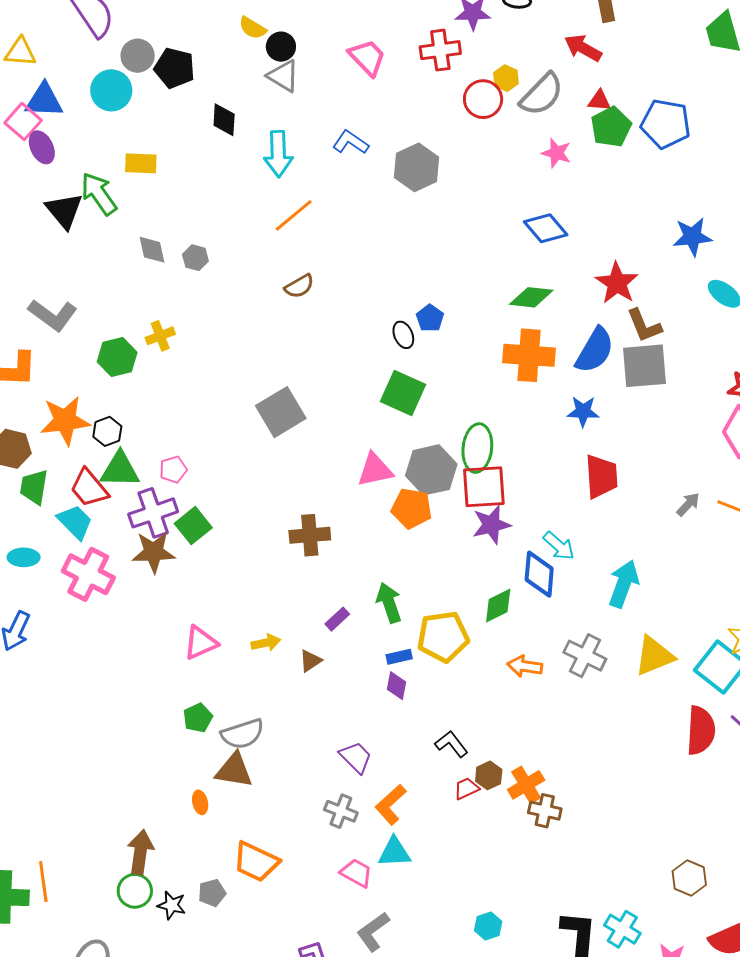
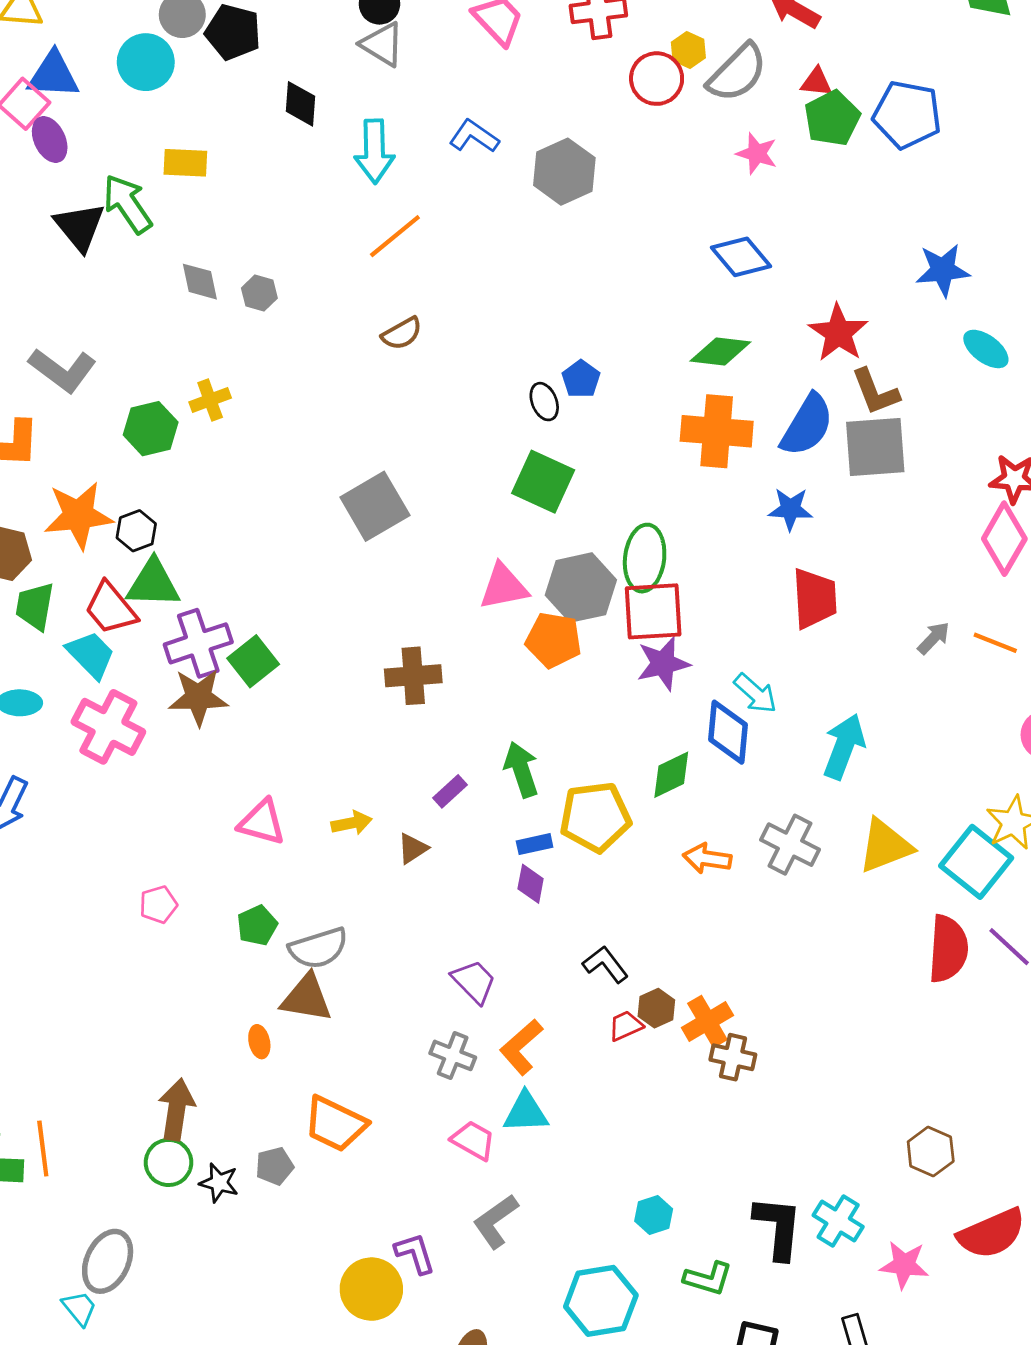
pink pentagon: (173, 470) -> (158, 905), moved
pink triangle: (201, 643) -> (262, 822), turned 39

